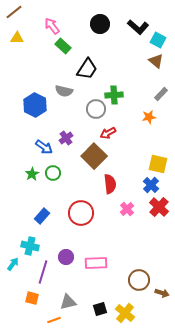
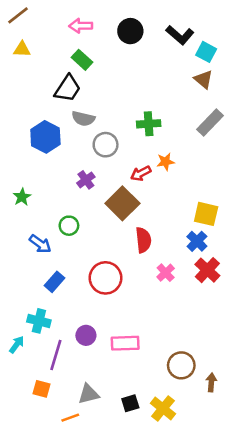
pink arrow: (52, 26) -> (81, 26), moved, turned -54
black trapezoid: (87, 69) -> (68, 89), moved
gray rectangle: (161, 94) -> (210, 122), size x1.5
gray circle: (96, 109) -> (106, 145), moved
orange star: (149, 117) -> (166, 162), moved
blue arrow: (44, 147) -> (40, 244), moved
green star: (32, 174) -> (22, 197), moved
brown arrow: (162, 293) -> (211, 382), turned -104

